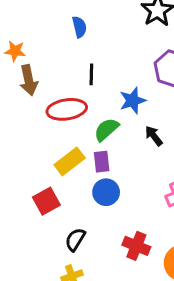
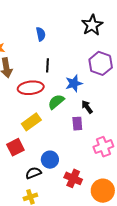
purple rectangle: (102, 162) -> (77, 124), moved
blue circle: (106, 192) -> (50, 160), moved
black semicircle: (75, 239) -> (33, 173), turned 35

